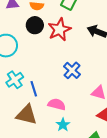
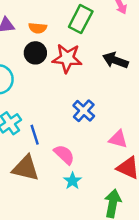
red star: (59, 30) -> (67, 58), turned 30
pink semicircle: (57, 104) -> (64, 155), turned 30

